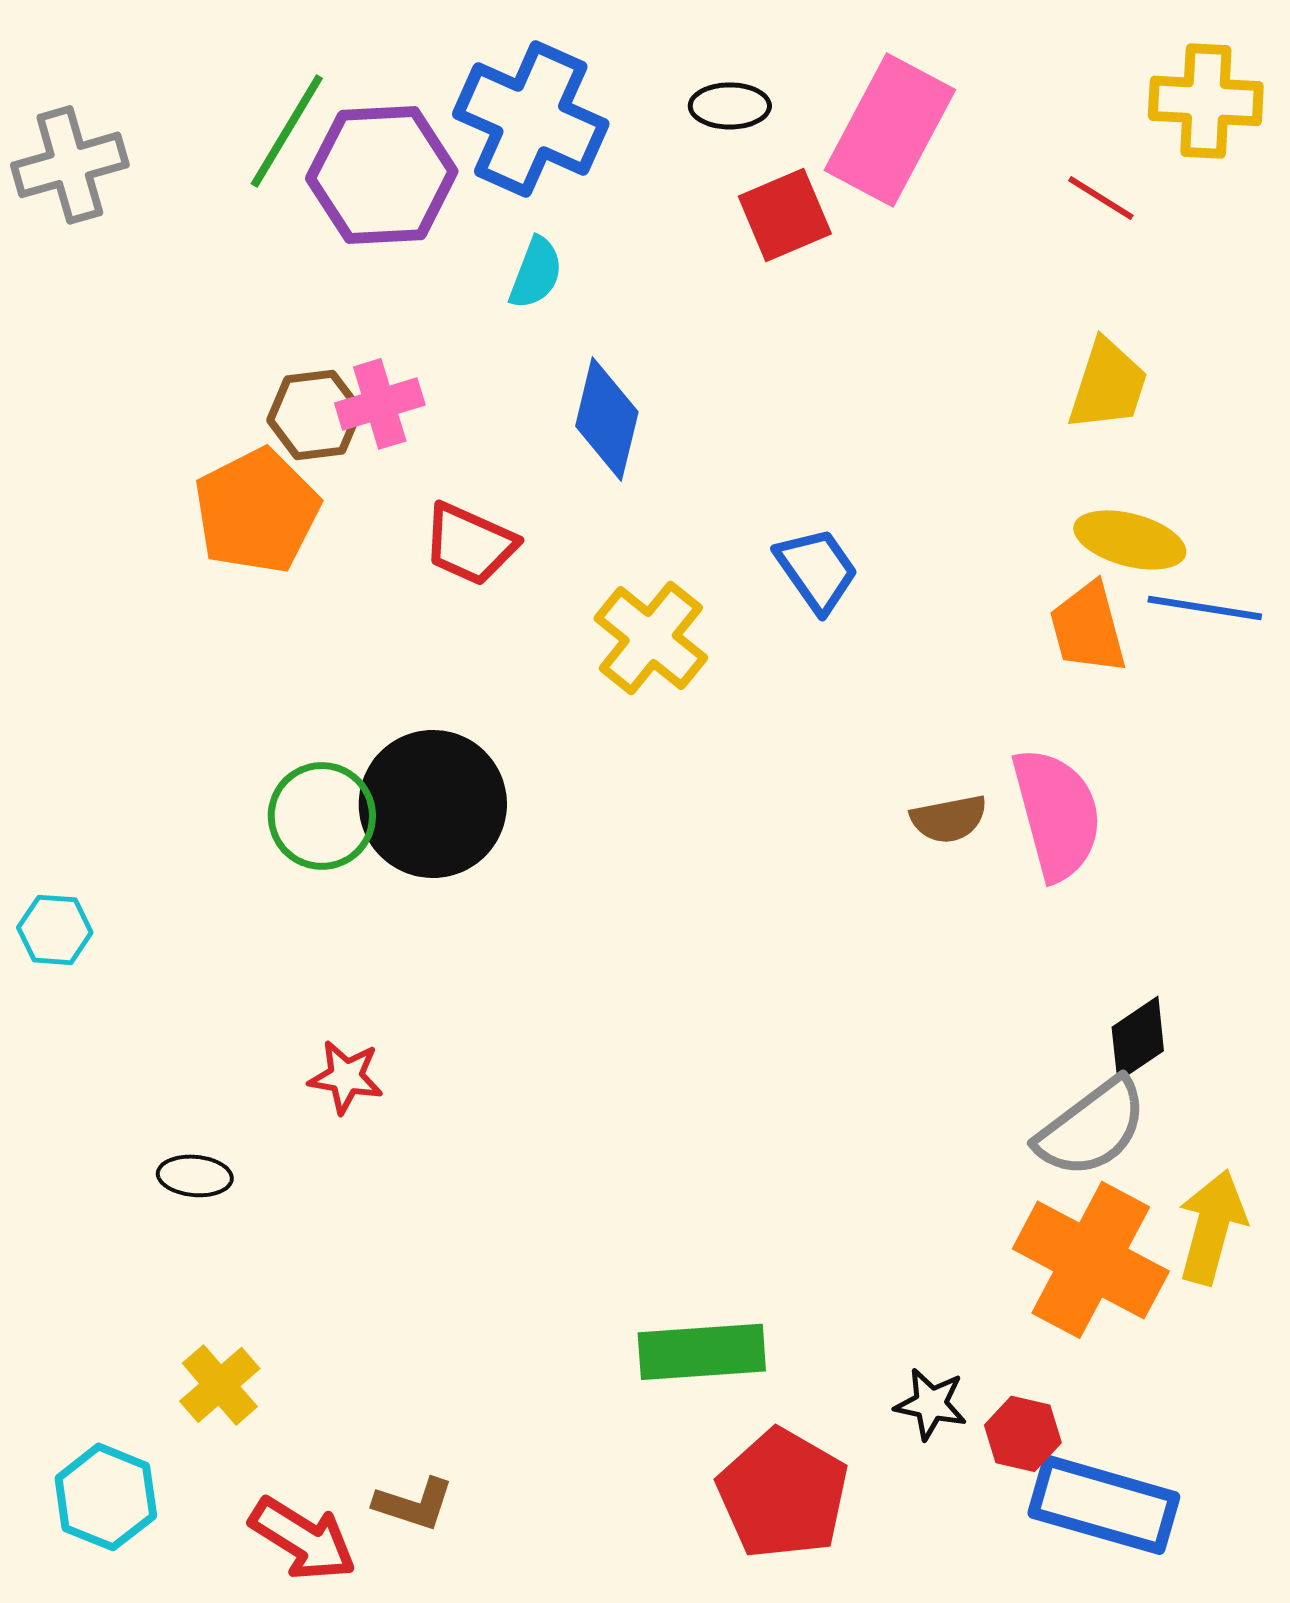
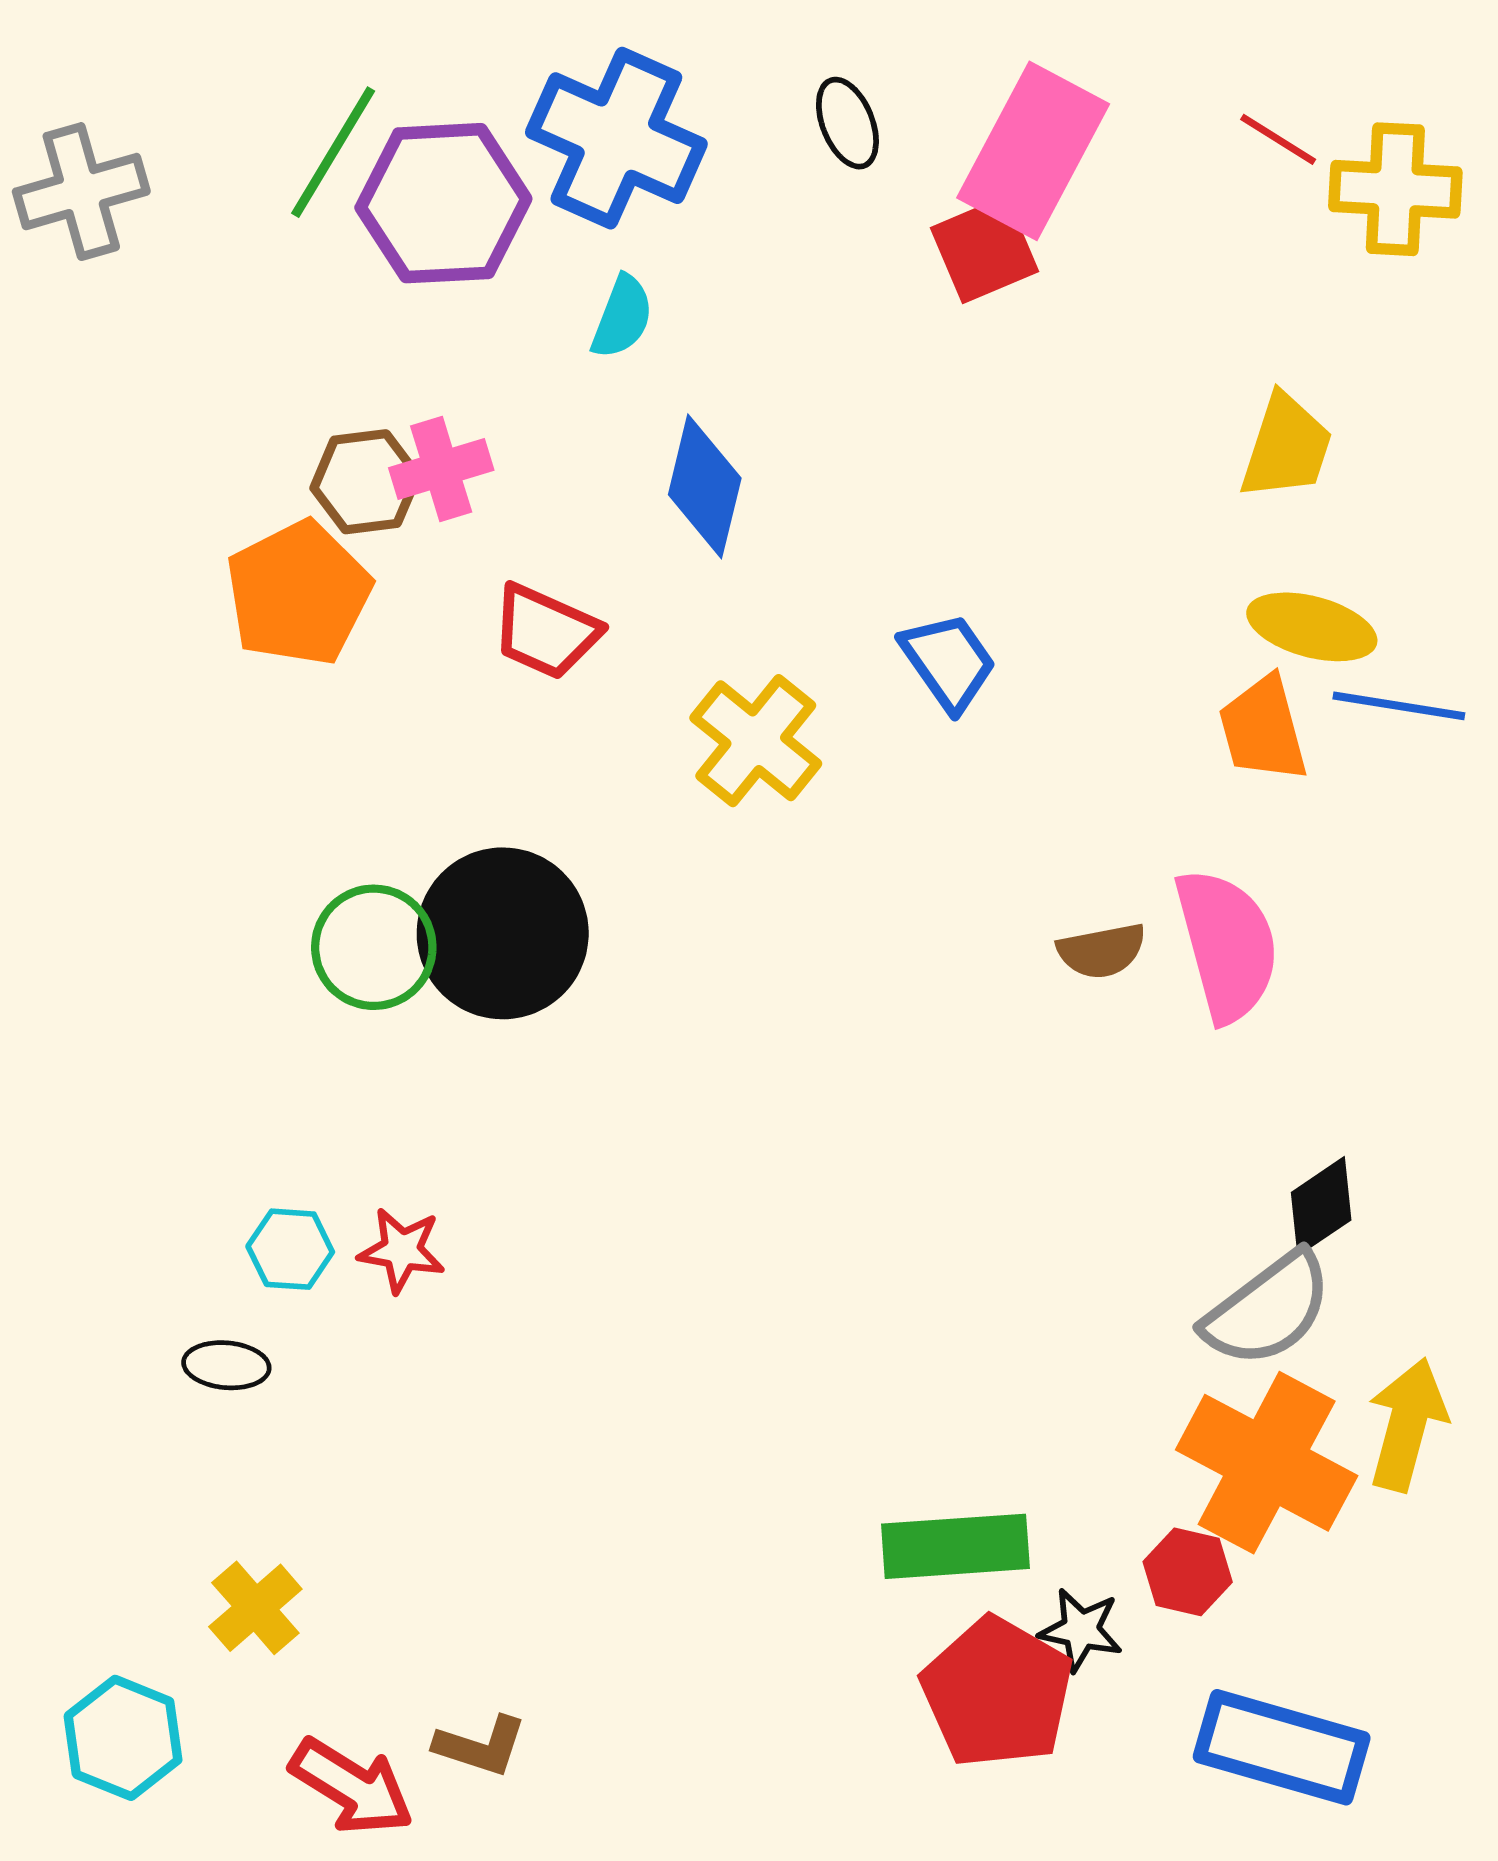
yellow cross: (1206, 101) -> (1395, 189), moved
black ellipse: (730, 106) -> (847, 123), turned 68
red line: (1101, 198) -> (1278, 139), moved
red square: (785, 215) -> (984, 250), moved
cyan hexagon: (55, 930) -> (290, 1249), moved
green rectangle: (702, 1352) -> (955, 1546), moved
red hexagon: (1023, 1434) -> (1188, 1572), moved
red pentagon: (783, 1494) -> (997, 1693), moved

